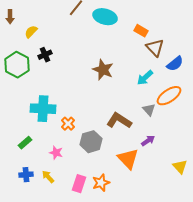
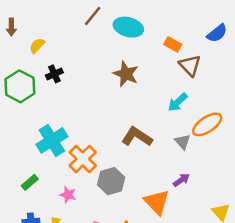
blue semicircle: (175, 64) -> (217, 33), moved
brown star: (103, 70) -> (126, 74), moved
cyan cross: (43, 109) -> (52, 140), turned -35
brown L-shape: (119, 121) -> (137, 137), moved
orange cross: (68, 124) -> (83, 159), size x1.6

